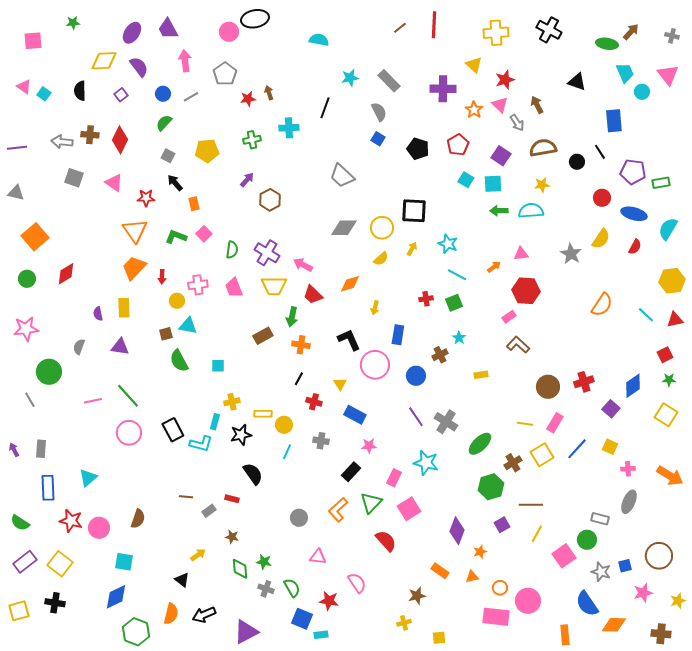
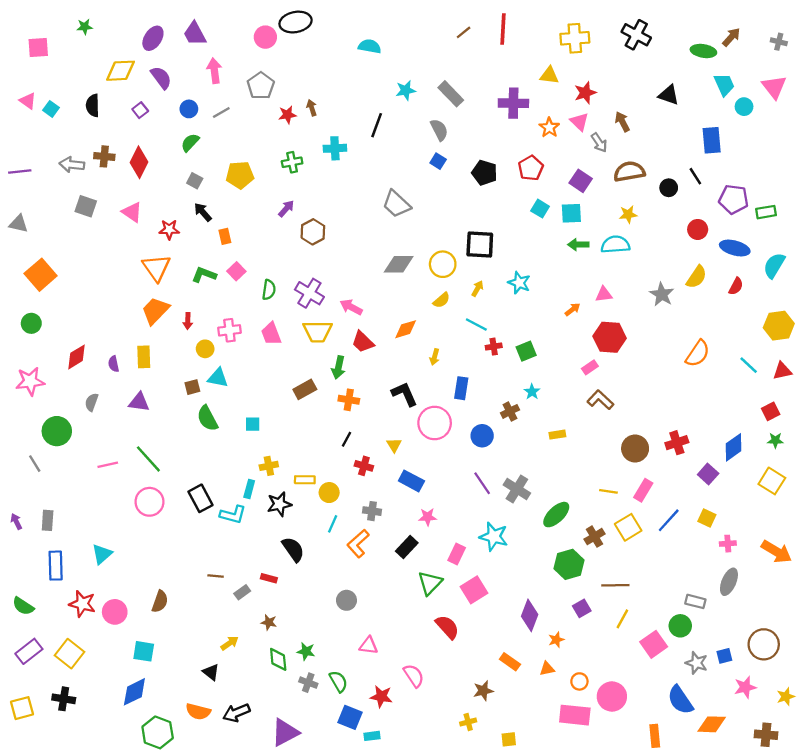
yellow triangle: (474, 65) -> (549, 75), turned -36
red diamond: (66, 274) -> (76, 357), moved
cyan line: (457, 275) -> (476, 324), moved
orange L-shape: (338, 510) -> (358, 544), moved
orange semicircle: (171, 614) -> (198, 712), turned 90

